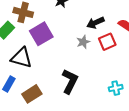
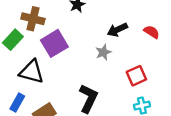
red square: (107, 42) -> (136, 76), moved

